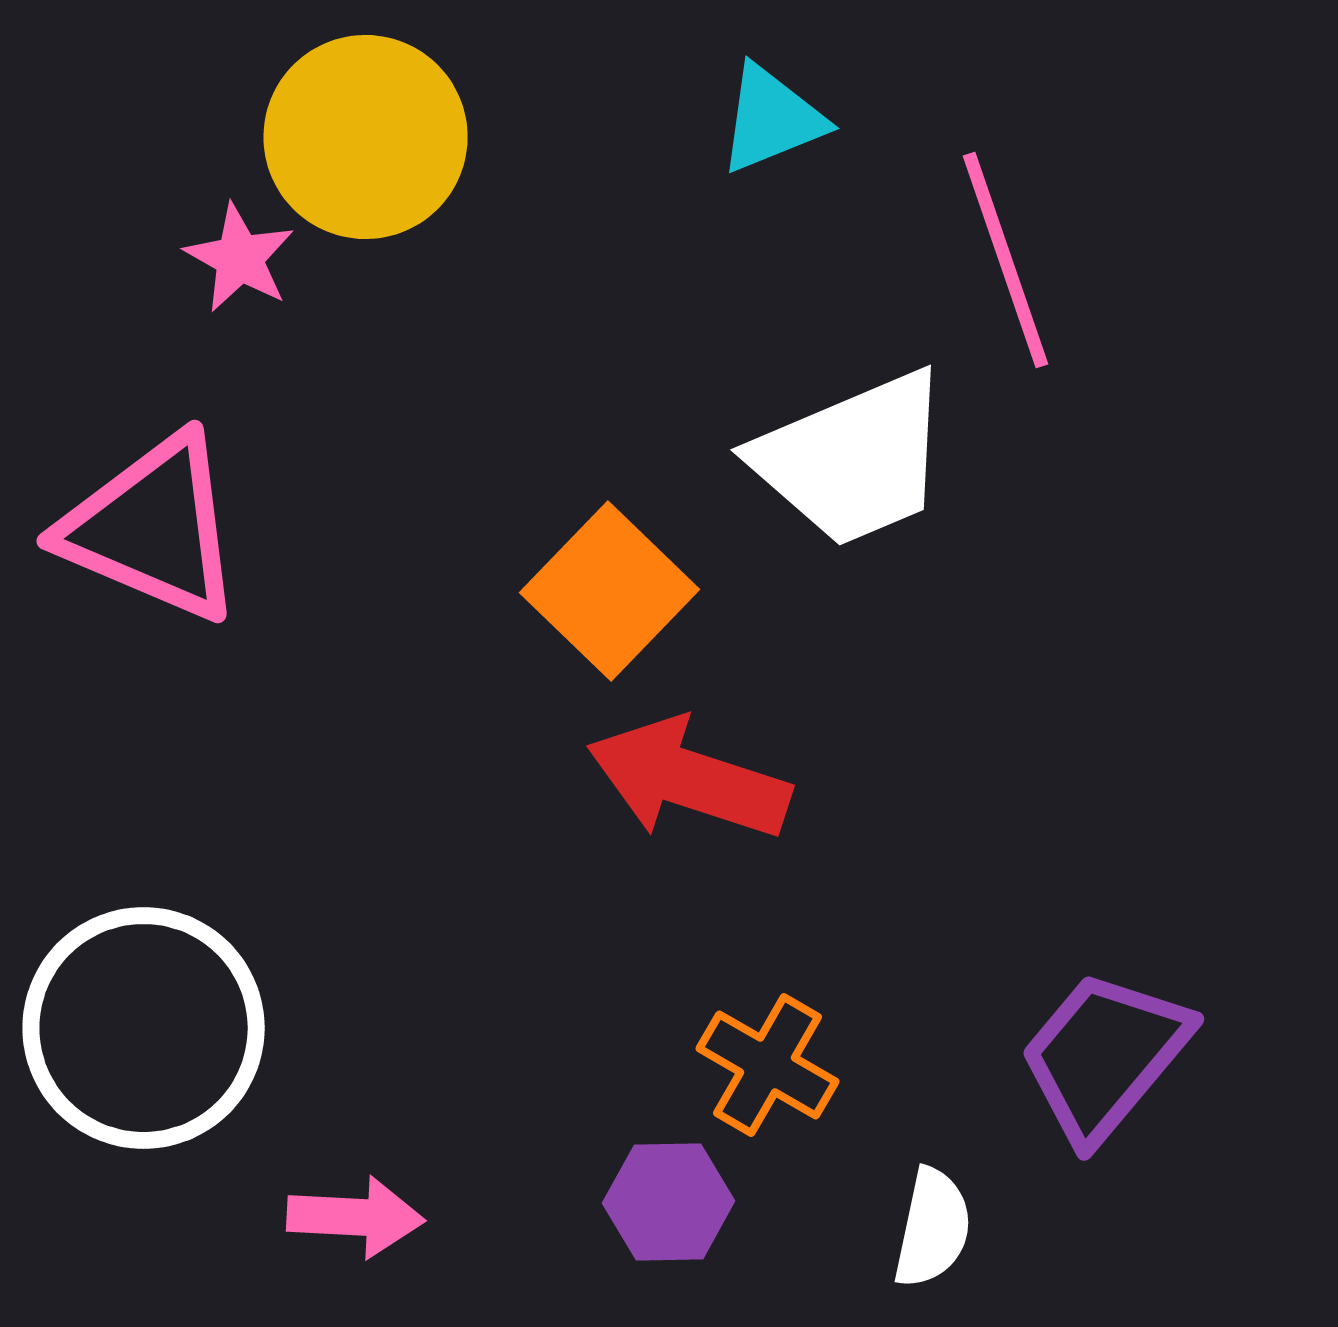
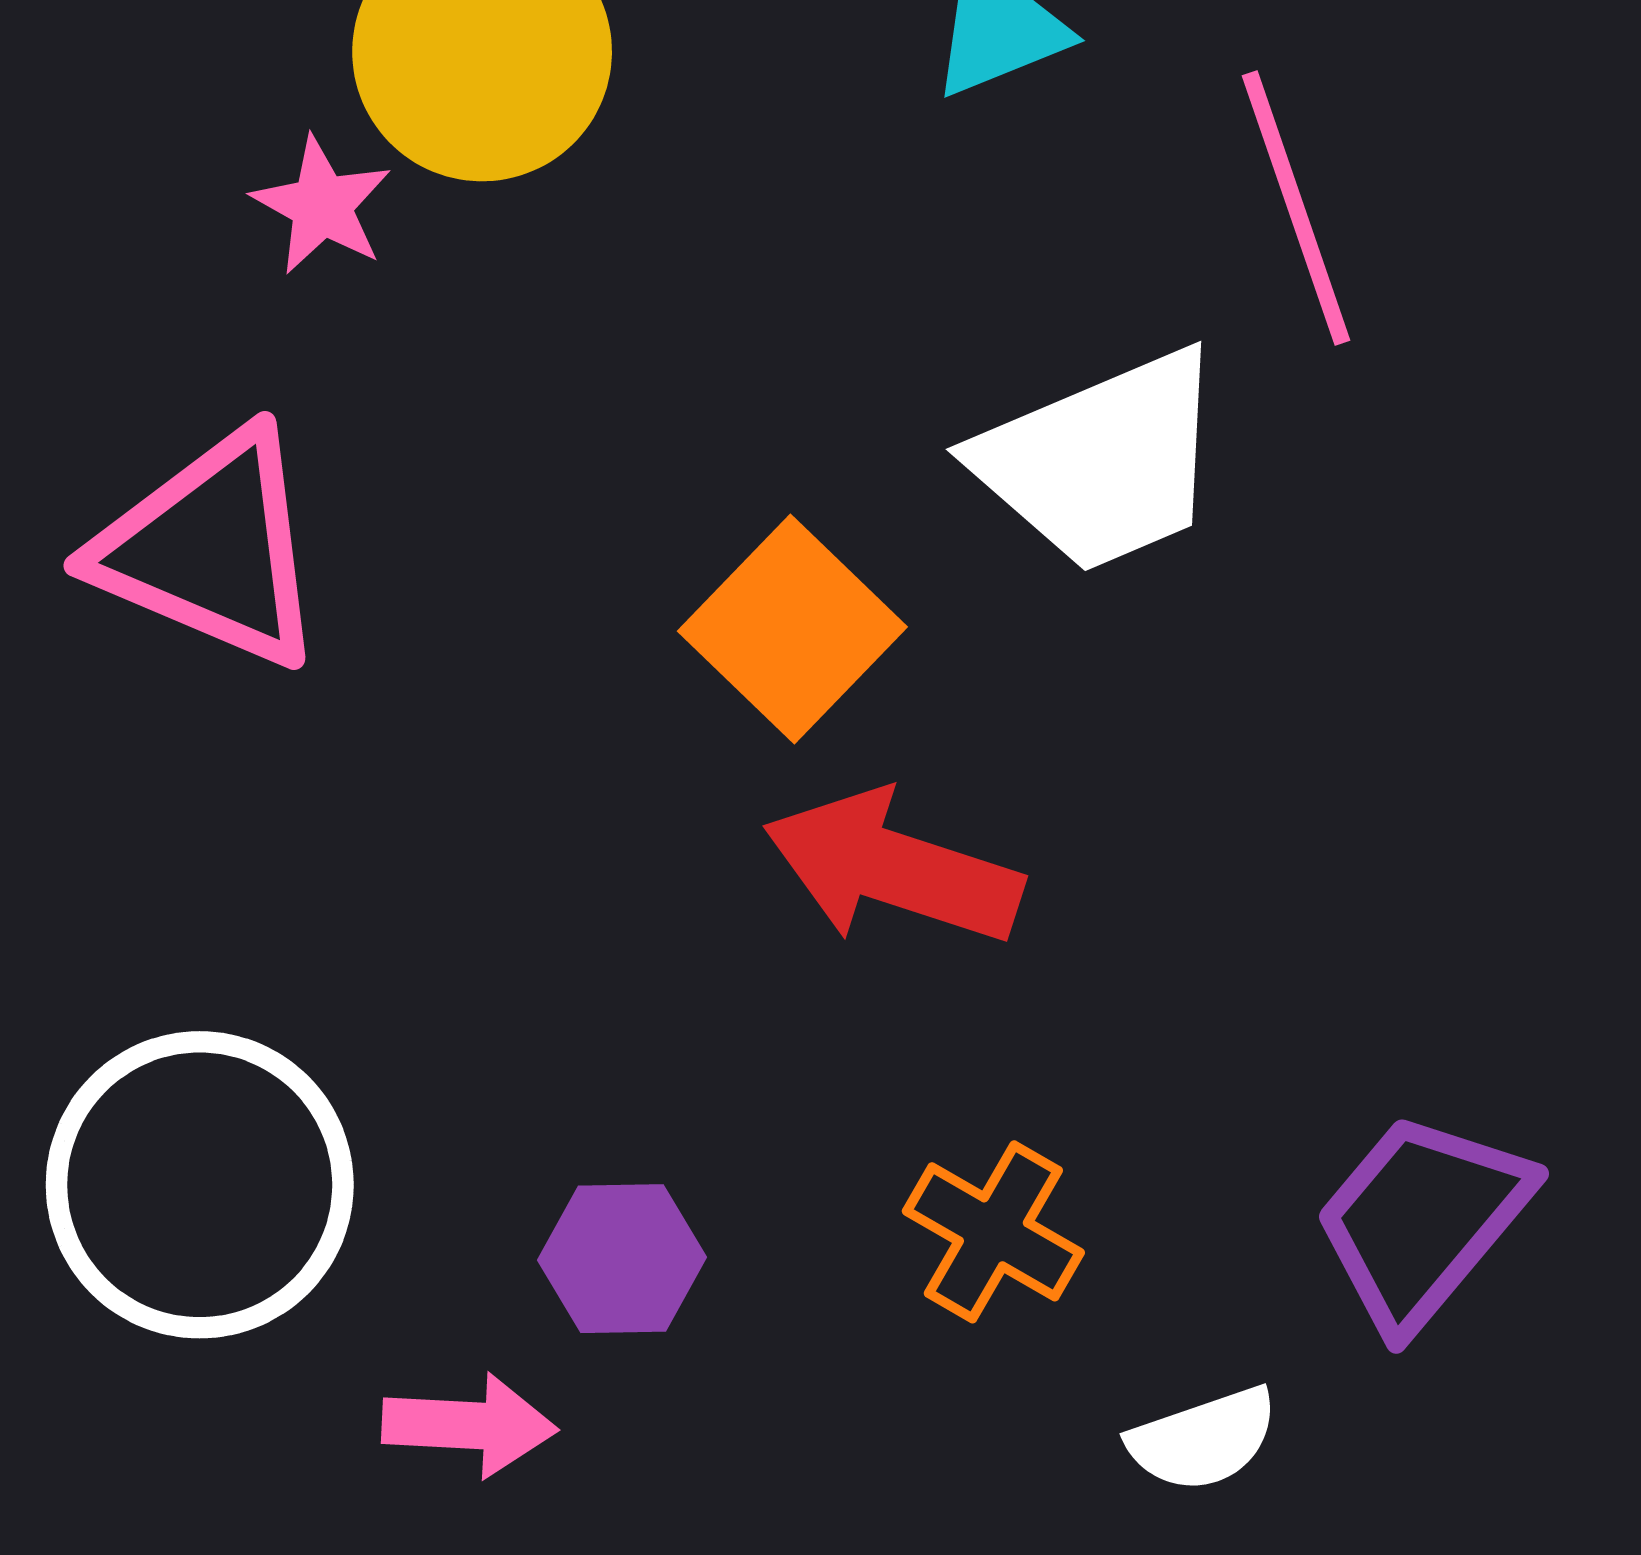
purple hexagon: (669, 1202) -> (622, 1259), moved
white semicircle: (933, 1228) -> (1203, 1439), turned 59

